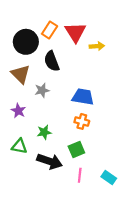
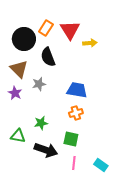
purple star: (18, 111) -> (15, 93), moved
orange cross: (82, 121) -> (76, 113), turned -32
green square: (76, 149) -> (71, 139), turned 35

